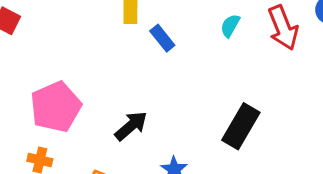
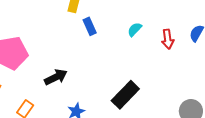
red arrow: (283, 28) -> (168, 39), size x0.7

